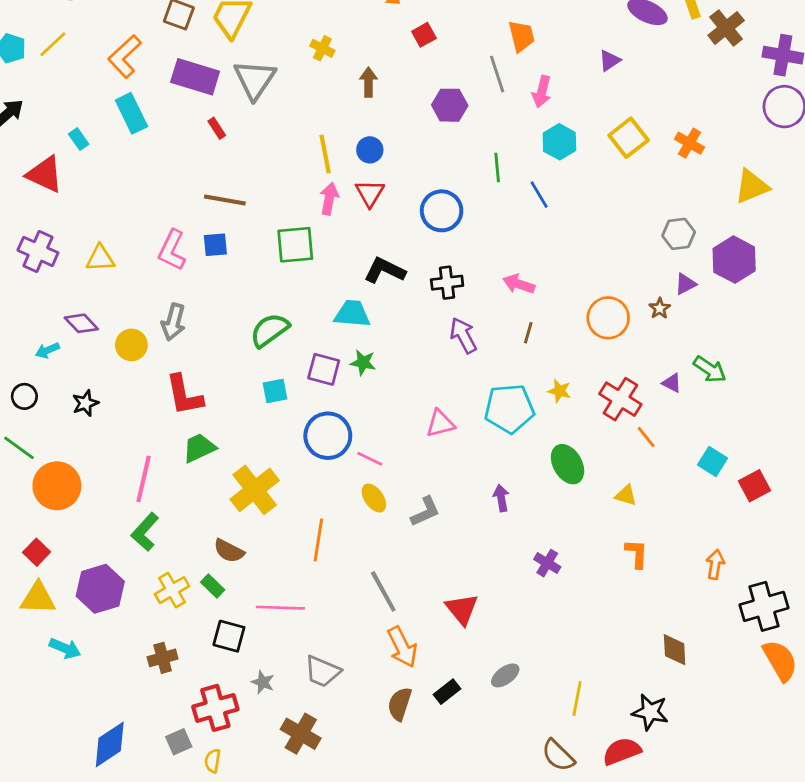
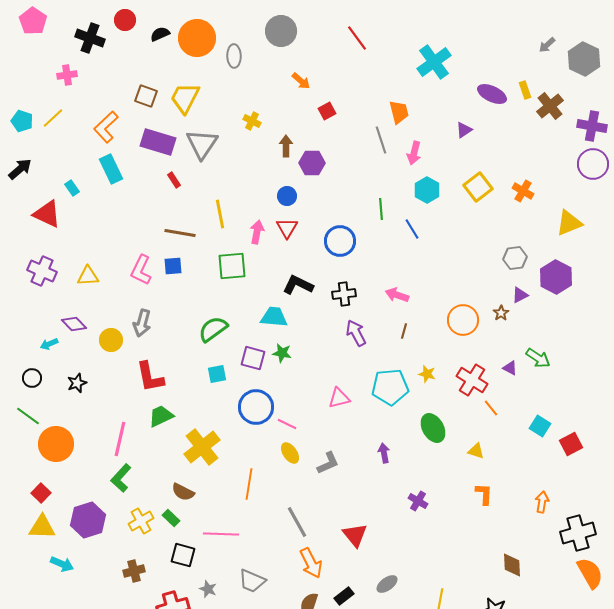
purple hexagon: (450, 105) -> (312, 163), moved
yellow line: (325, 154) -> (220, 214), moved

